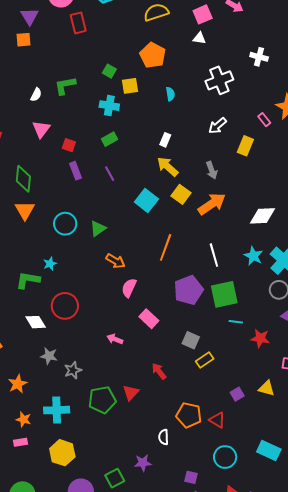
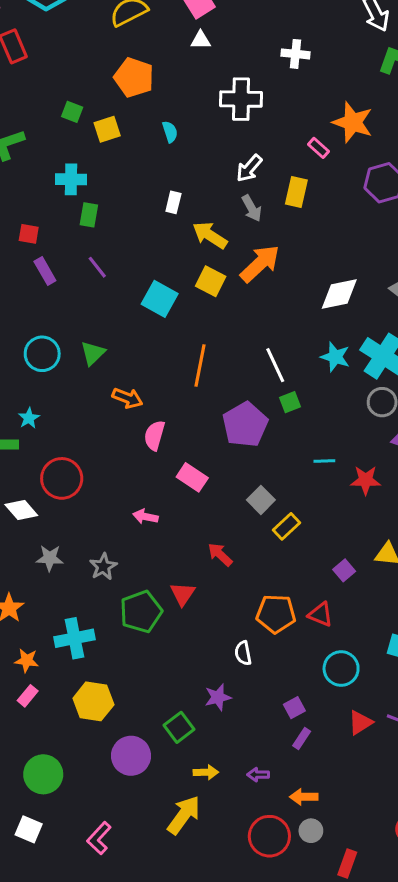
white cross: (219, 80) -> (241, 99), turned 32
cyan cross: (109, 106) -> (71, 179), moved
green rectangle: (110, 139) -> (89, 215), turned -42
yellow arrow: (168, 167) -> (210, 235), moved
gray arrow: (212, 170) -> (252, 208), moved
orange arrow: (212, 204) -> (260, 264), moved
green square: (224, 294) -> (290, 402), moved, size x0.5
gray square: (191, 340) -> (261, 500), turned 30
gray star: (73, 370) -> (103, 567), moved
pink rectangle: (21, 442) -> (28, 696), turned -32
purple square: (191, 477) -> (294, 708), turned -32

